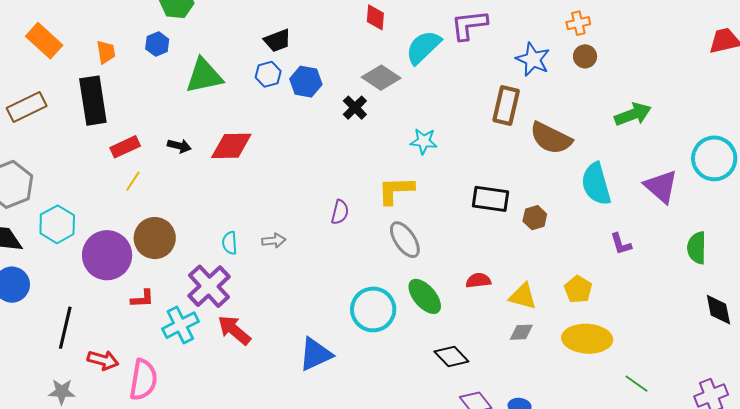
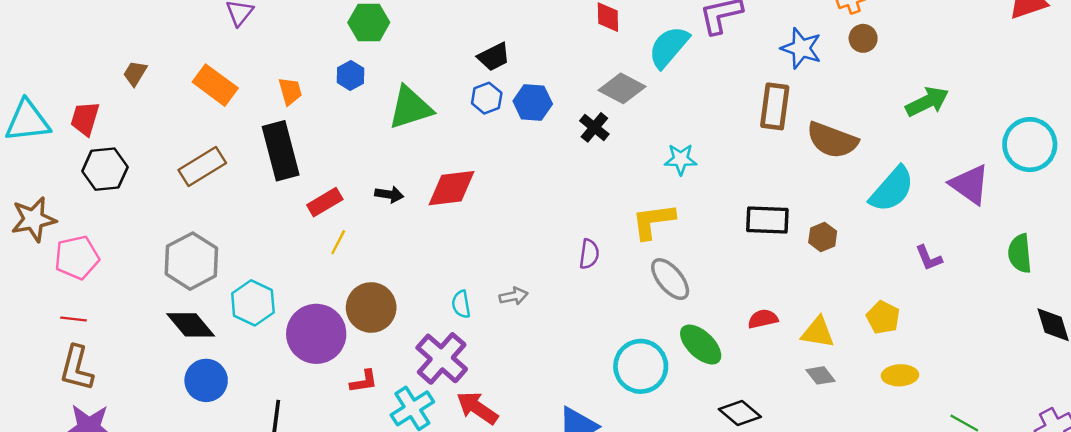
cyan semicircle: (596, 184) -> (892, 189), turned -117
gray diamond: (521, 332) -> (821, 375), turned 60
yellow ellipse: (587, 339) -> (900, 375), size x0.6

